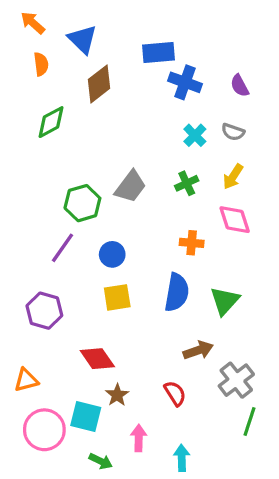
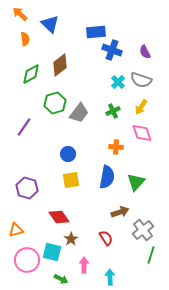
brown diamond: (99, 84) -> (60, 65), moved
gray semicircle: (233, 132) -> (141, 80), size x1.5
green hexagon: (82, 203) -> (55, 103), moved
purple line: (63, 248) -> (24, 127), moved

